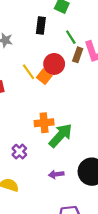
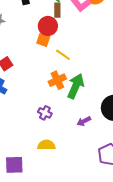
brown rectangle: (78, 55) -> (57, 10), moved
yellow line: (29, 72) -> (63, 55), moved

